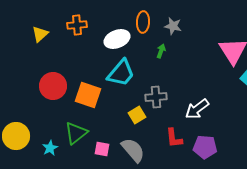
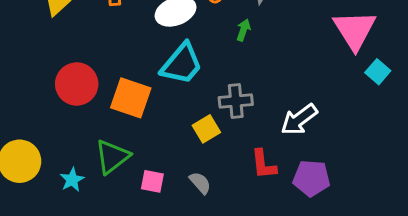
gray semicircle: (133, 150) -> (200, 183), size x0.6

